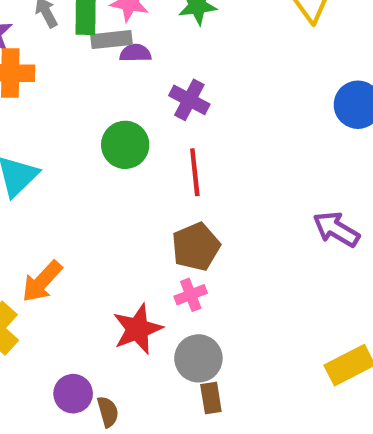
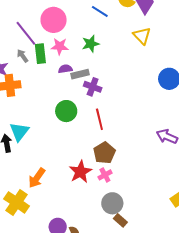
gray rectangle: (111, 40) -> (80, 74), moved
red star: (138, 329) -> (80, 172), moved
brown rectangle: (211, 398) -> (120, 220), turned -32

